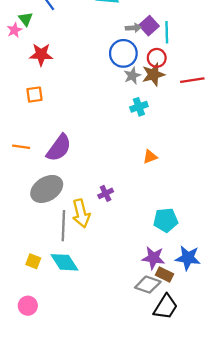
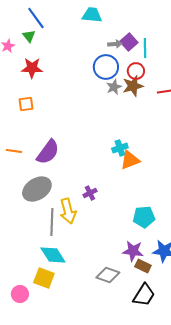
green triangle: (26, 19) -> (29, 36), moved
cyan cross: (139, 107) -> (120, 148), moved
orange triangle: (150, 157) -> (130, 160), size x1.5
yellow square: (33, 261) -> (44, 278), moved, size x1.5
gray diamond: (148, 285) -> (108, 275), moved

